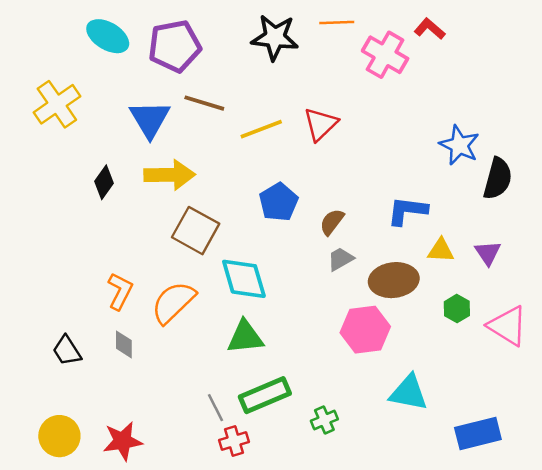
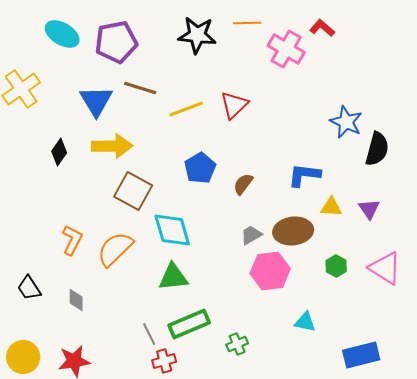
gray trapezoid: (340, 259) -> (251, 235), moved
green hexagon: (457, 309) -> (336, 266), moved
gray diamond: (124, 344) -> (76, 300), moved
cyan triangle: (409, 393) -> (305, 322), size x0.7

